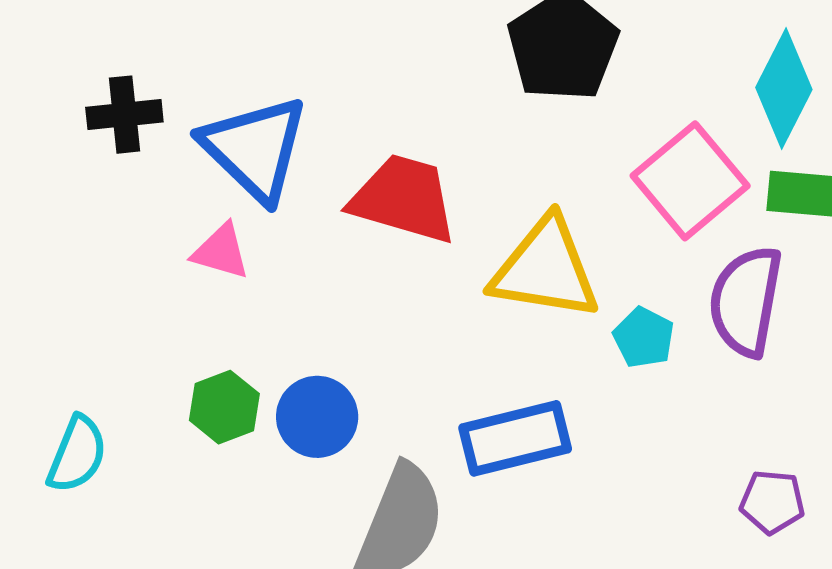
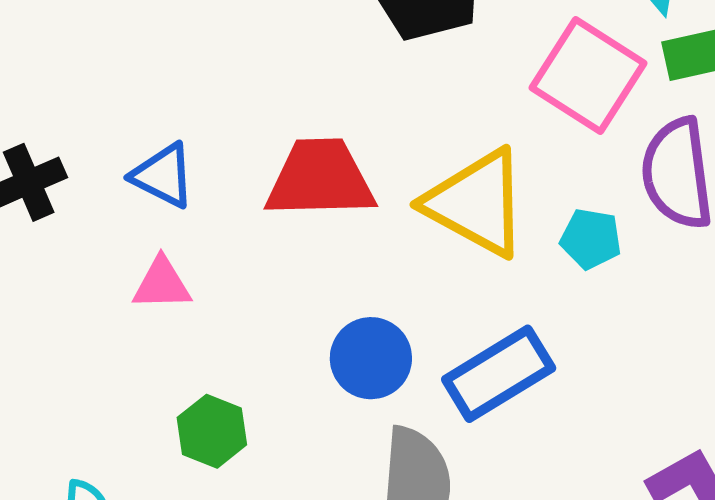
blue triangle: (255, 149) -> (163, 176), size x0.6
yellow triangle: (545, 269) -> (476, 203), turned 37
blue circle: (317, 417) -> (371, 358), moved

